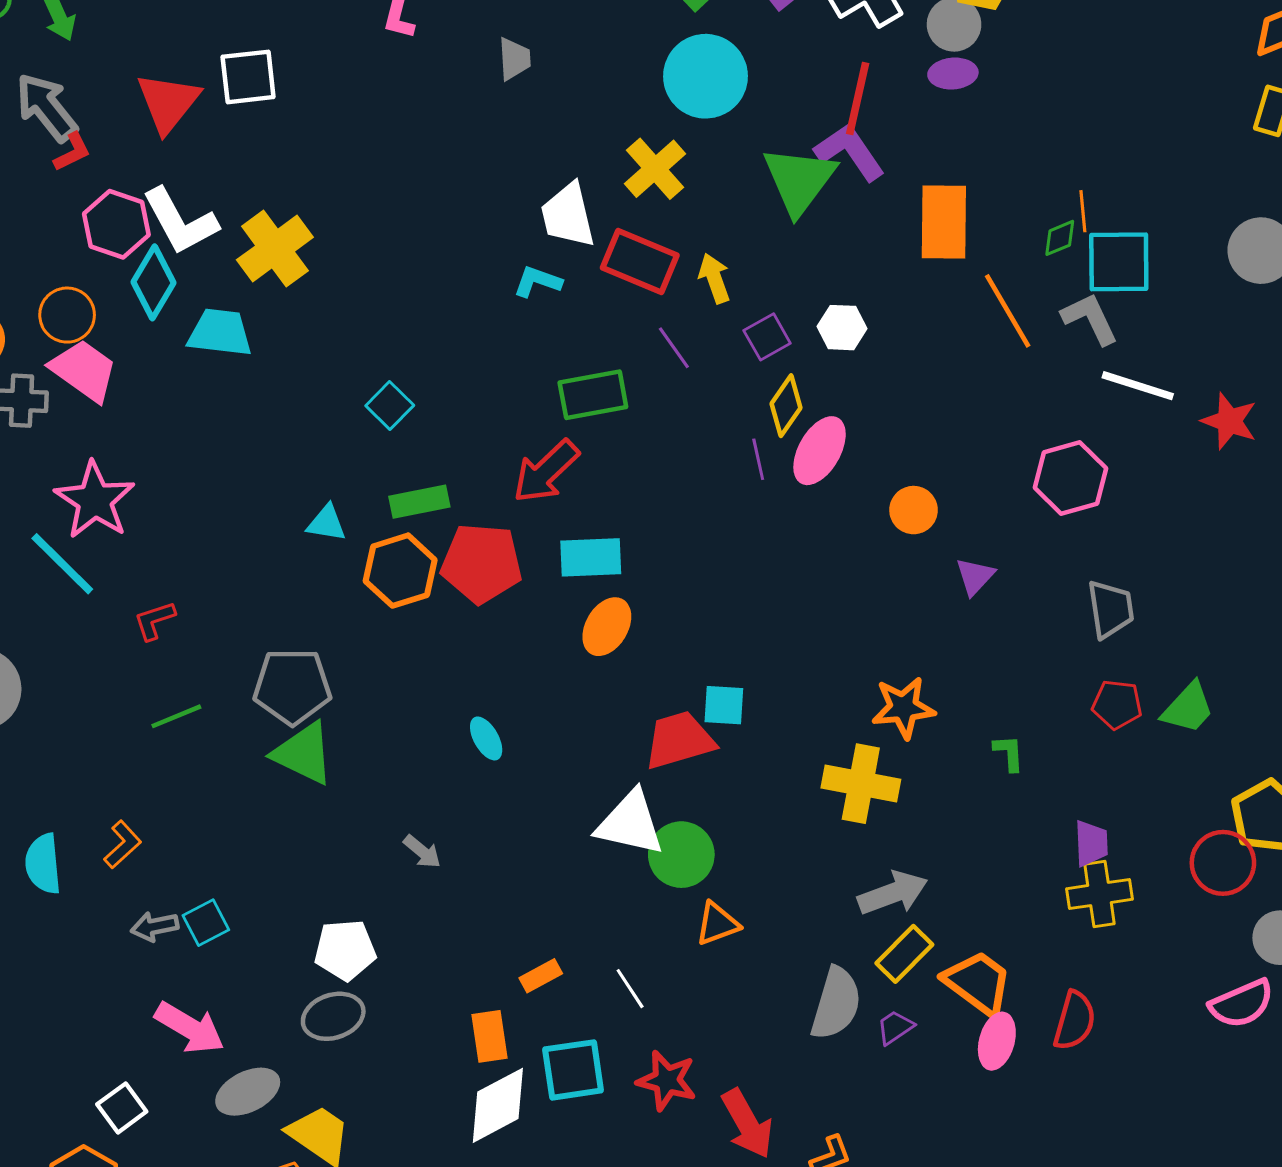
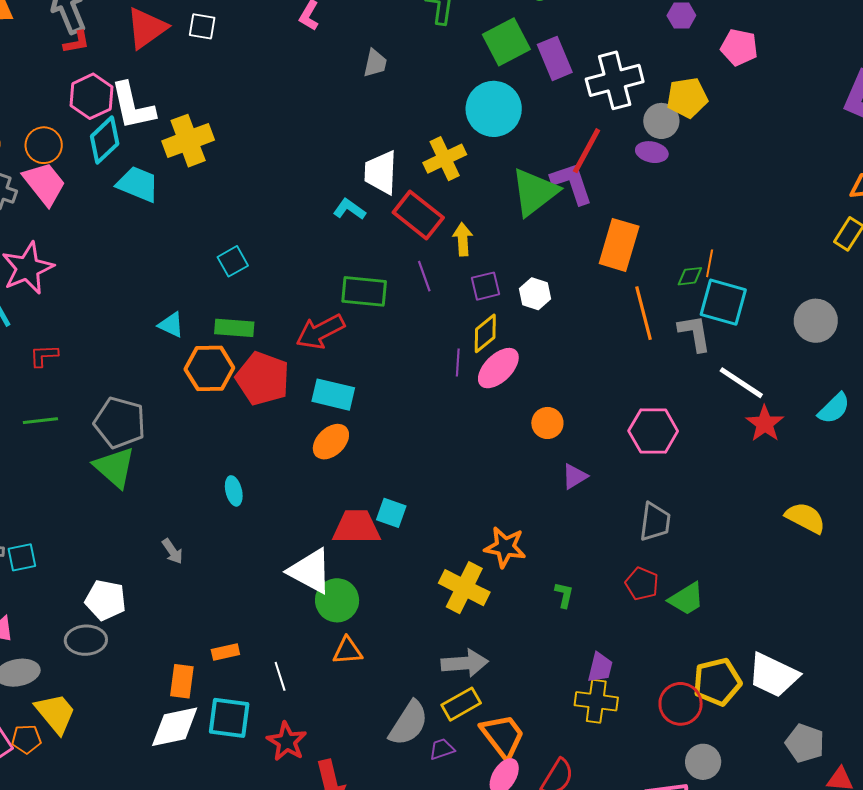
white square: (248, 77) -> (202, 26), size x0.7
white line: (1138, 386) -> (741, 383), moved

